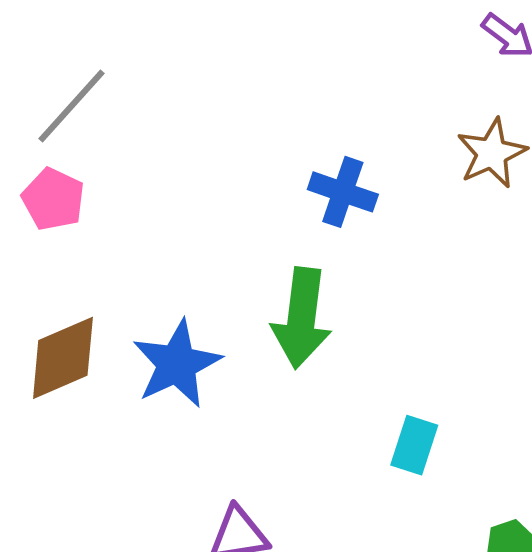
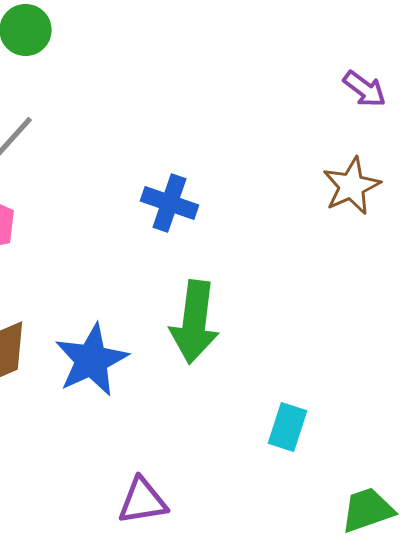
blue cross: (343, 192) -> (170, 203), moved

